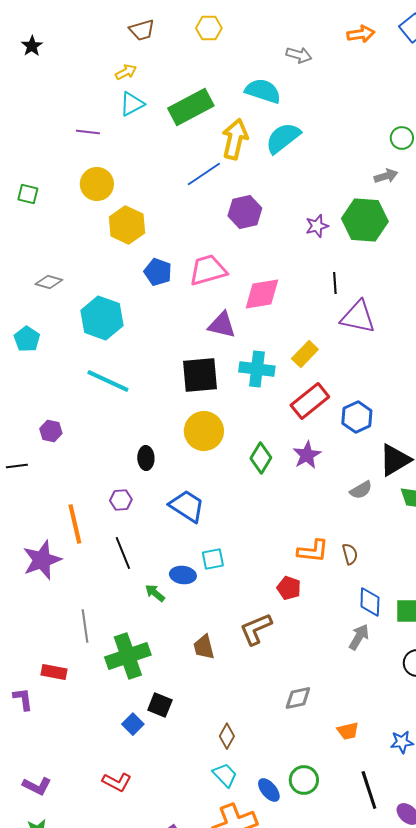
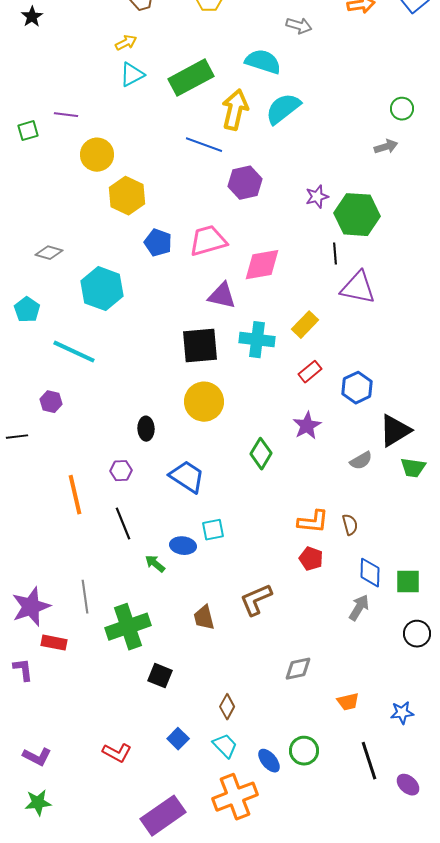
purple line: (88, 132) -> (66, 115), moved
blue line: (204, 174) -> (204, 145), turned 54
green square: (28, 194) -> (28, 131), moved, turned -30
green hexagon: (365, 220) -> (357, 215), moved
cyan line: (108, 381) -> (74, 352), moved
red rectangle: (310, 401) -> (310, 372), size x0.6
green diamond: (261, 458) -> (261, 454), moved
purple star: (42, 560) -> (31, 607), moved
red pentagon: (289, 588) -> (311, 559), moved
blue square: (133, 724) -> (178, 739), moved

